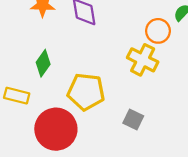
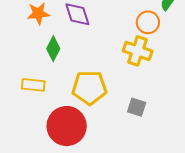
green diamond: (43, 63) -> (53, 49), moved
yellow rectangle: (17, 96) -> (33, 85), moved

